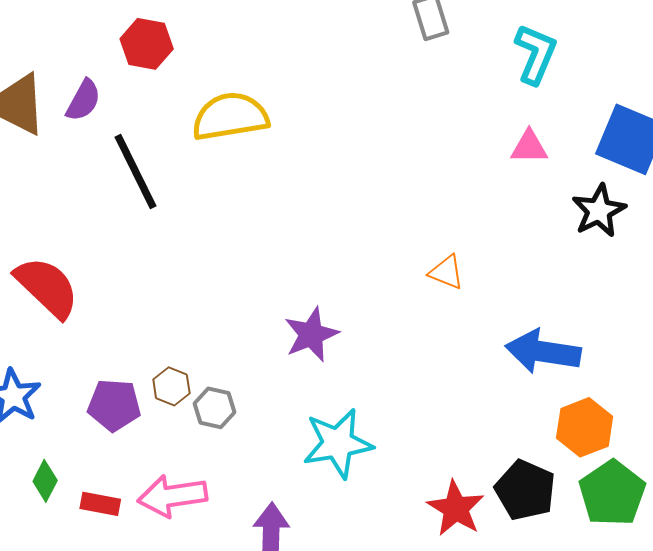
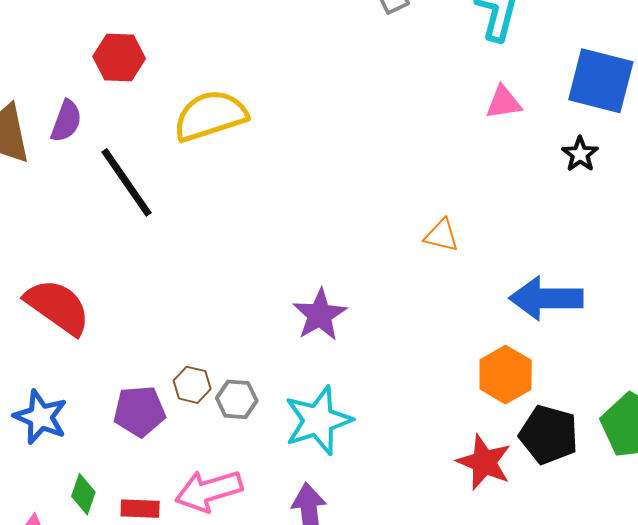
black star: (599, 211) -> (580, 154), size x0.7
orange hexagon: (585, 427) -> (506, 375), moved
cyan star: (338, 443) -> (318, 420), moved

